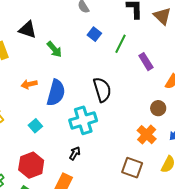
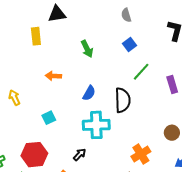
black triangle: (28, 30) -> (57, 14), moved, turned -42
green line: (120, 44) -> (141, 72), moved
blue semicircle: (56, 93) -> (89, 93), moved, size x0.6
orange cross: (147, 135) -> (141, 154), moved

